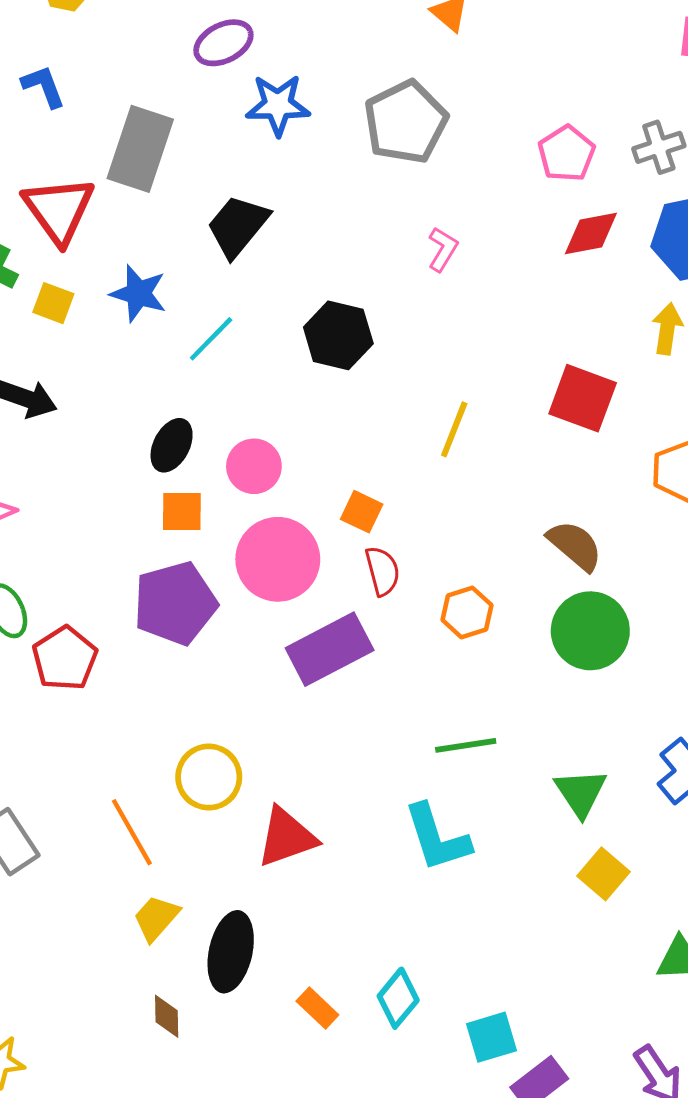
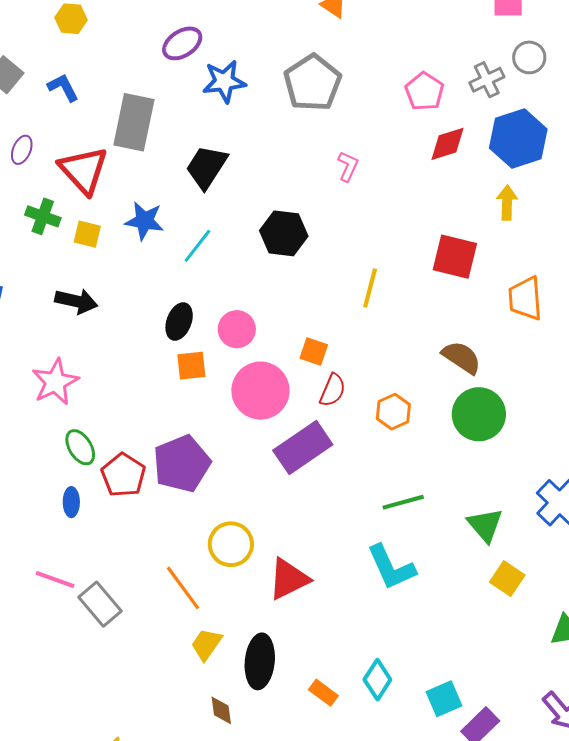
red semicircle: (382, 571) -> (333, 390), turned 44
purple pentagon: (175, 603) -> (182, 464), moved

